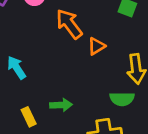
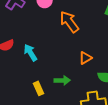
orange triangle: (96, 46) -> (85, 58), moved

